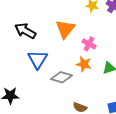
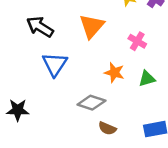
pink cross: (89, 44) -> (137, 41), moved
gray diamond: (62, 77) -> (91, 103), moved

